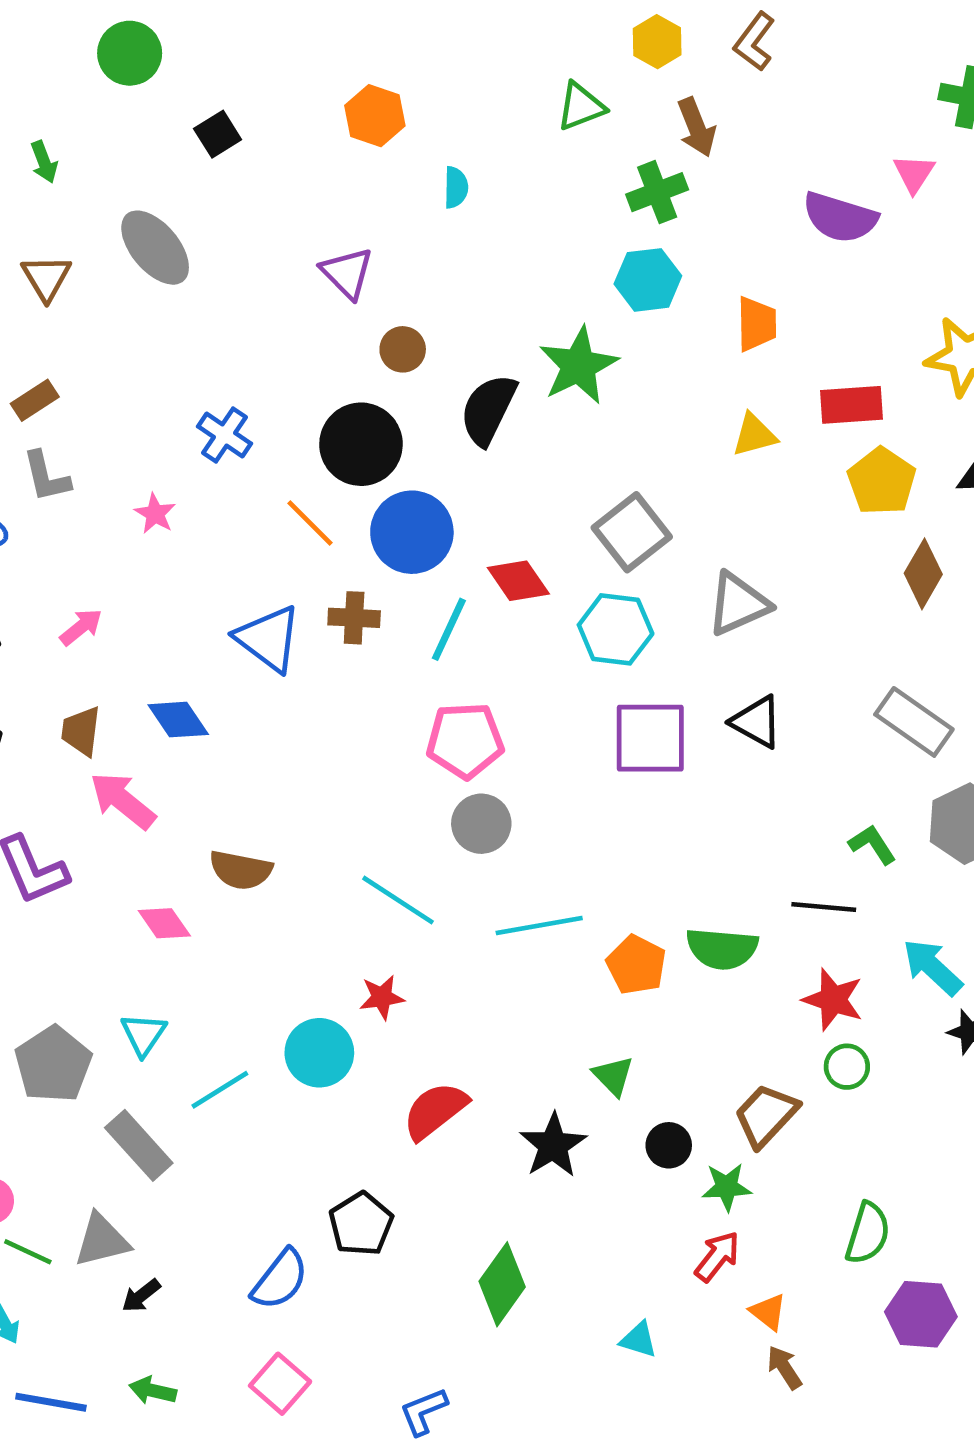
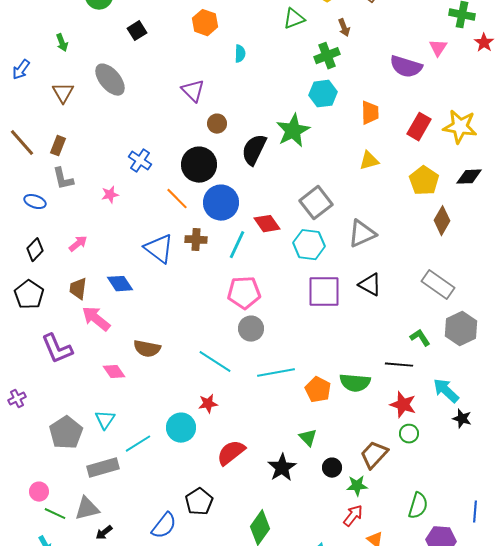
brown arrow: (696, 127) -> (344, 28), size x0.7
brown rectangle: (35, 400) -> (58, 146), turned -36
red rectangle: (852, 405) -> (419, 127), moved, turned -56
pink star: (155, 514) -> (110, 195), turned 30
gray rectangle: (139, 1145) -> (103, 468), turned -64

